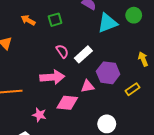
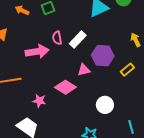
pink semicircle: (62, 51) -> (57, 38), turned -152
pink arrow: (52, 77) -> (37, 51), moved
pink diamond: (67, 103) -> (65, 87), turned 30

